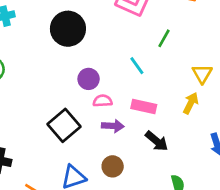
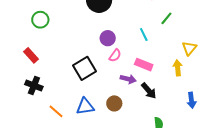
pink semicircle: (103, 101) -> (115, 55), turned 120
yellow arrow: (191, 103) -> (178, 68), turned -42
purple arrow: (113, 126) -> (128, 79), moved

